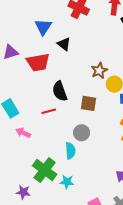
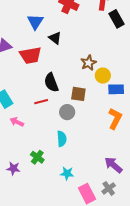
gray circle: (82, 133) -> (67, 112), moved
green cross: (45, 170) -> (37, 157), size x0.6
cyan star: (67, 182) -> (67, 173), moved
purple star: (23, 192) -> (13, 169), moved

